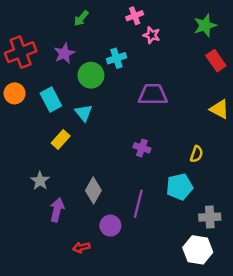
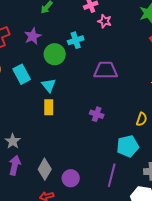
yellow rectangle: (61, 139) -> (49, 107), moved, turned -42
gray diamond: (93, 190) -> (45, 169), moved
purple line: (138, 204) -> (112, 175), moved
purple arrow: (57, 210) -> (15, 165), moved

